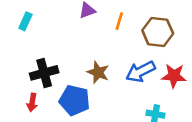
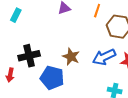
orange line: (119, 21) -> (97, 11), moved
red arrow: (32, 102) -> (10, 75), moved

